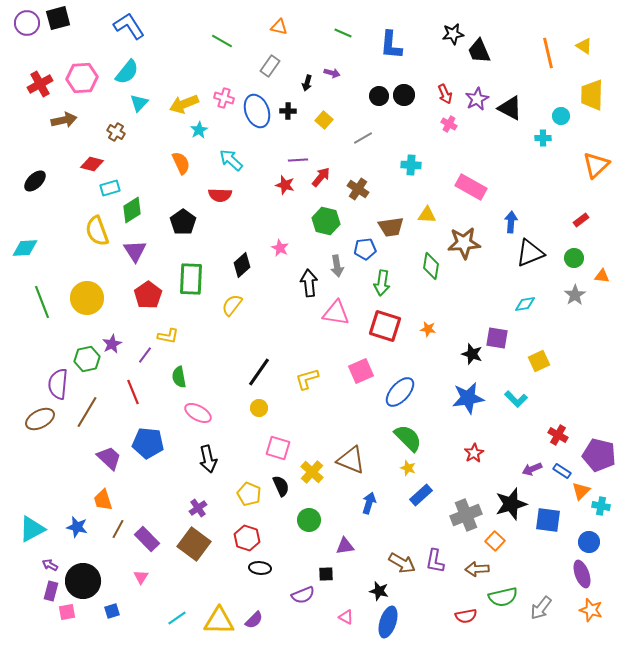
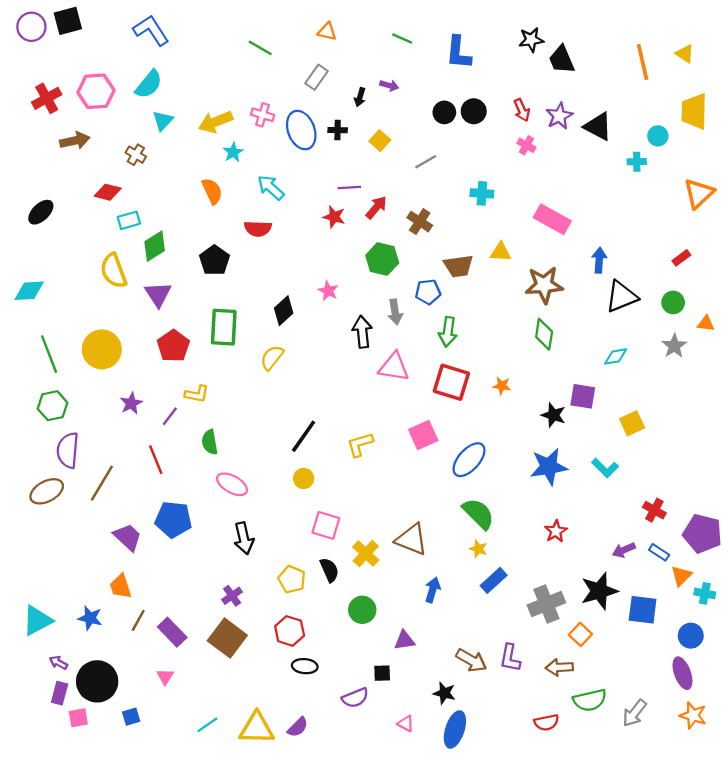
green diamond: (431, 266) -> (544, 334), moved
green hexagon: (87, 359) -> (53, 406), moved

